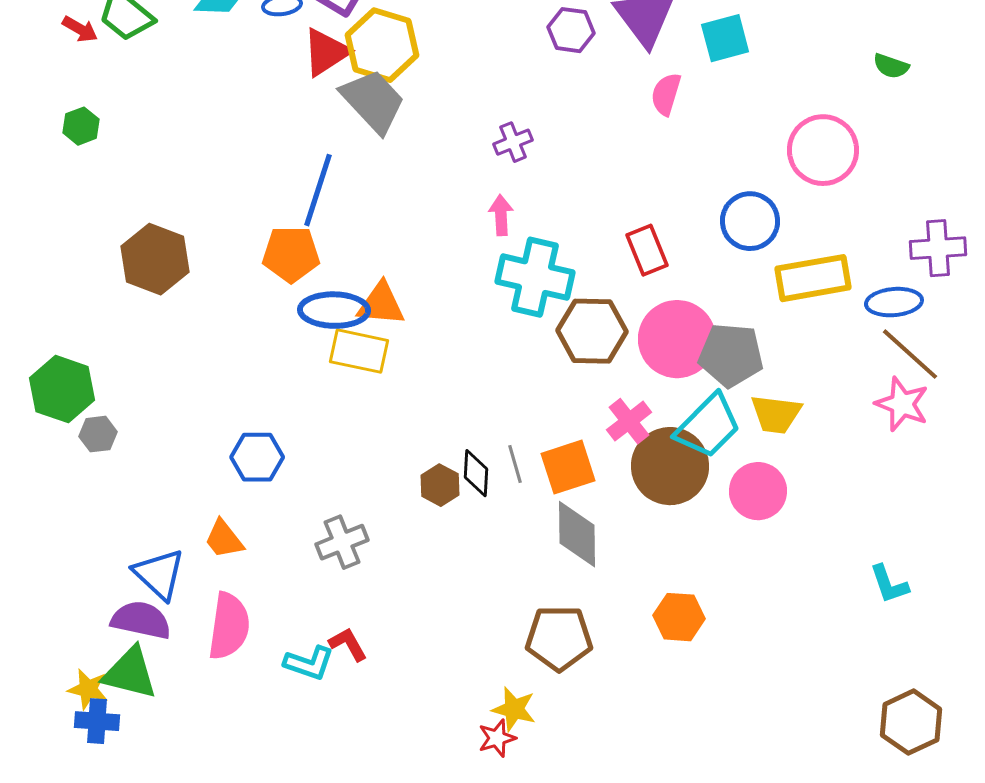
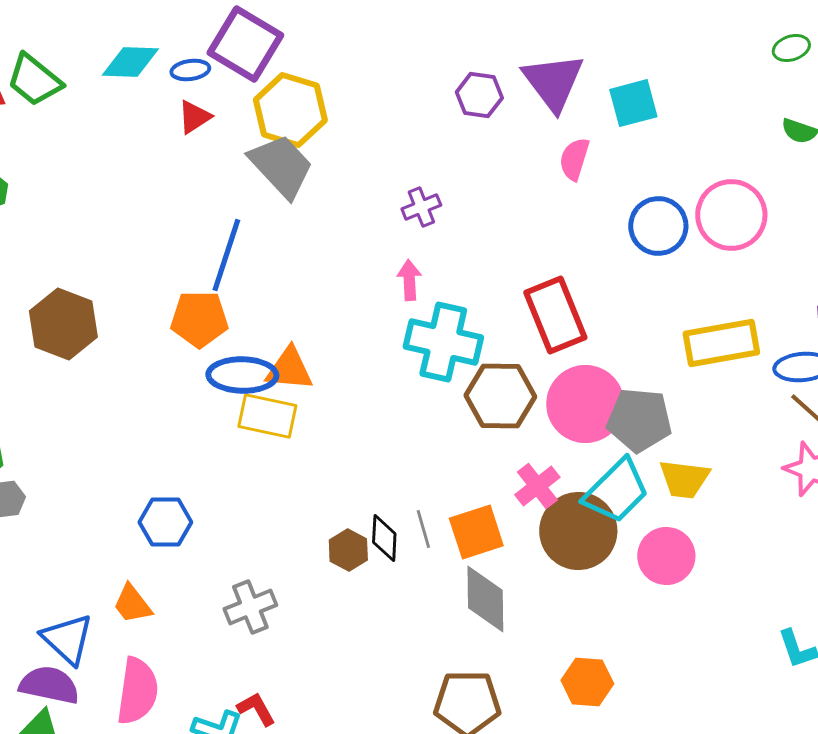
red triangle: (326, 52) -> (194, 117), moved, size x0.7
blue circle: (750, 221) -> (658, 226), moved
red rectangle: (647, 250) -> (555, 315), size x1.5

